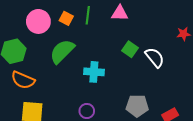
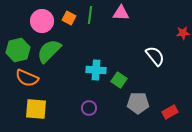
green square: (130, 49) -> (119, 80), moved
green semicircle: (62, 51) -> (49, 51), moved

